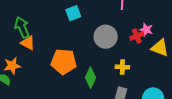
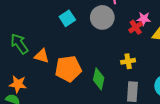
gray circle: (106, 37) -> (102, 17), moved
orange triangle: (28, 43) -> (42, 56), moved
orange star: (12, 66) -> (18, 84), turned 30

